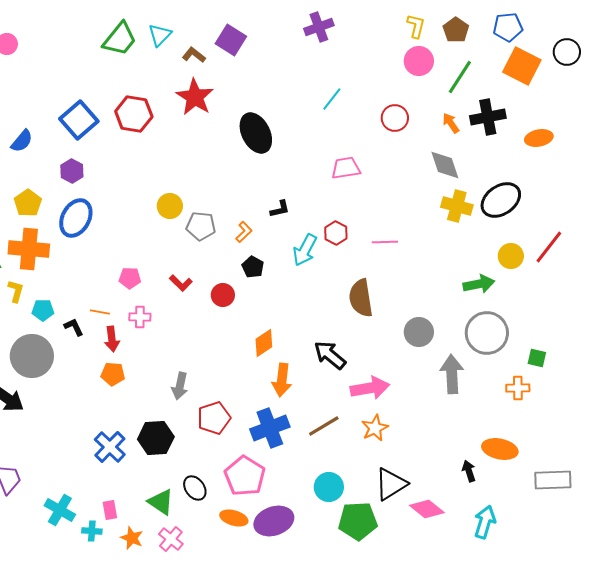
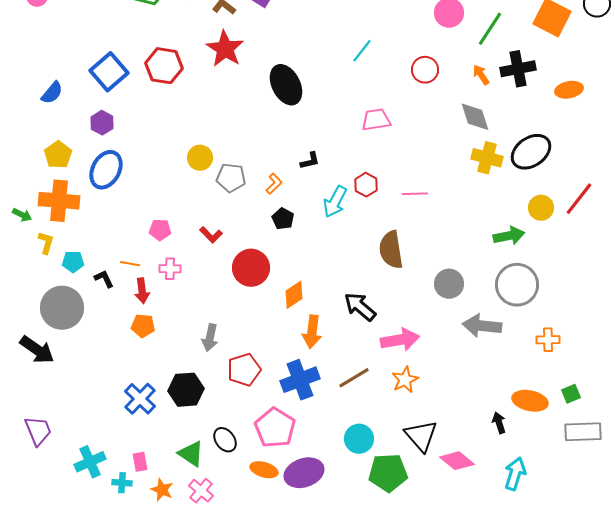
red circle: (223, 295) -> (251, 268), moved, size x1.6
green square: (537, 358) -> (571, 394), moved, turned -36
gray arrow: (452, 374) -> (482, 326), turned -81
black triangle: (391, 484) -> (421, 436), turned -39
cyan cross: (60, 510) -> (90, 462), turned 36

